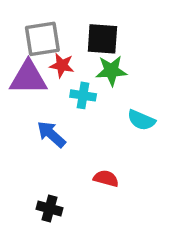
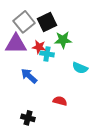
gray square: (42, 39) -> (24, 22), turned -30
black square: (102, 39) -> (47, 22), moved, turned -30
red star: (62, 65) -> (39, 47), moved

